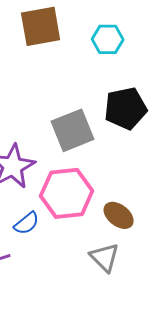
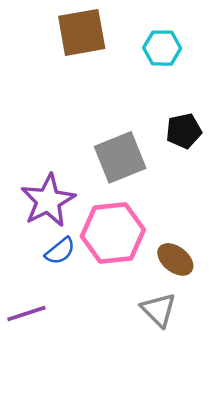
black pentagon: (126, 108) -> (184, 131), size x0.7
blue semicircle: (27, 223) -> (60, 251), moved

